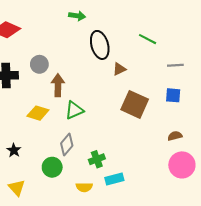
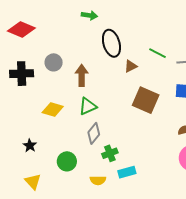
green line: (148, 39) -> (157, 53), moved
brown arrow: (58, 85) -> (82, 75), moved
gray diamond: (67, 144) -> (94, 133), moved

